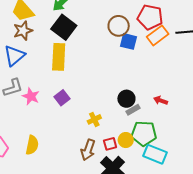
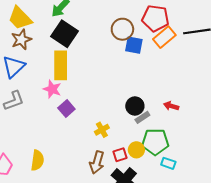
pink star: (31, 96) -> (52, 89), moved
cyan rectangle: (155, 154) -> (168, 163), size x0.6

